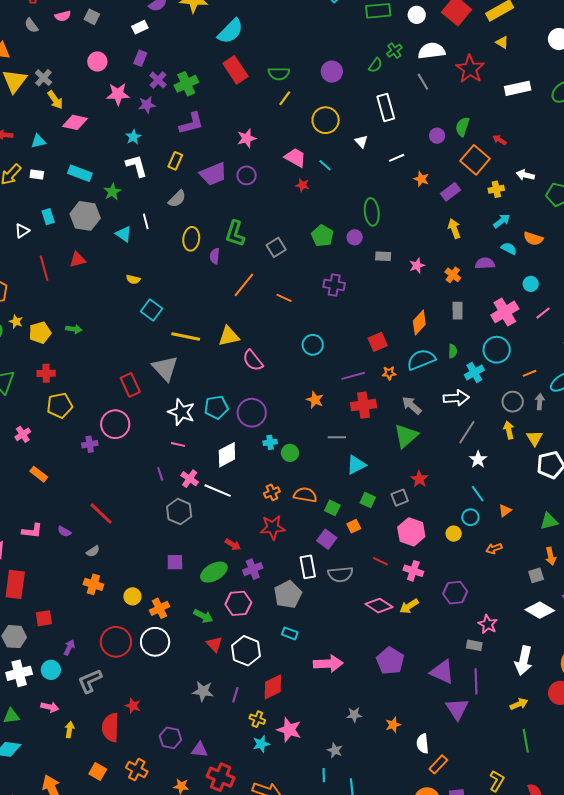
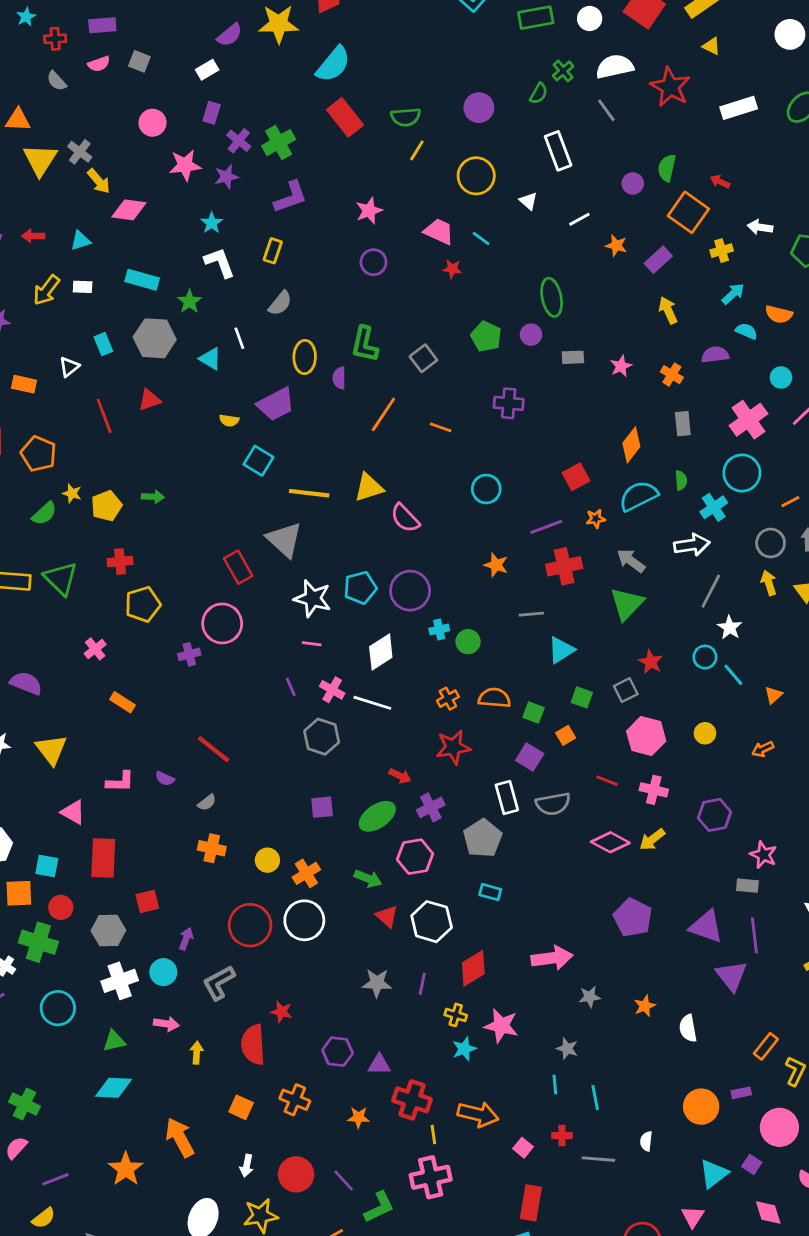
purple trapezoid: (213, 174) -> (276, 404), moved
cyan circle: (470, 517) -> (705, 657), moved
pink arrow: (328, 664) -> (552, 958), moved
orange rectangle: (438, 764) -> (766, 1046), moved

